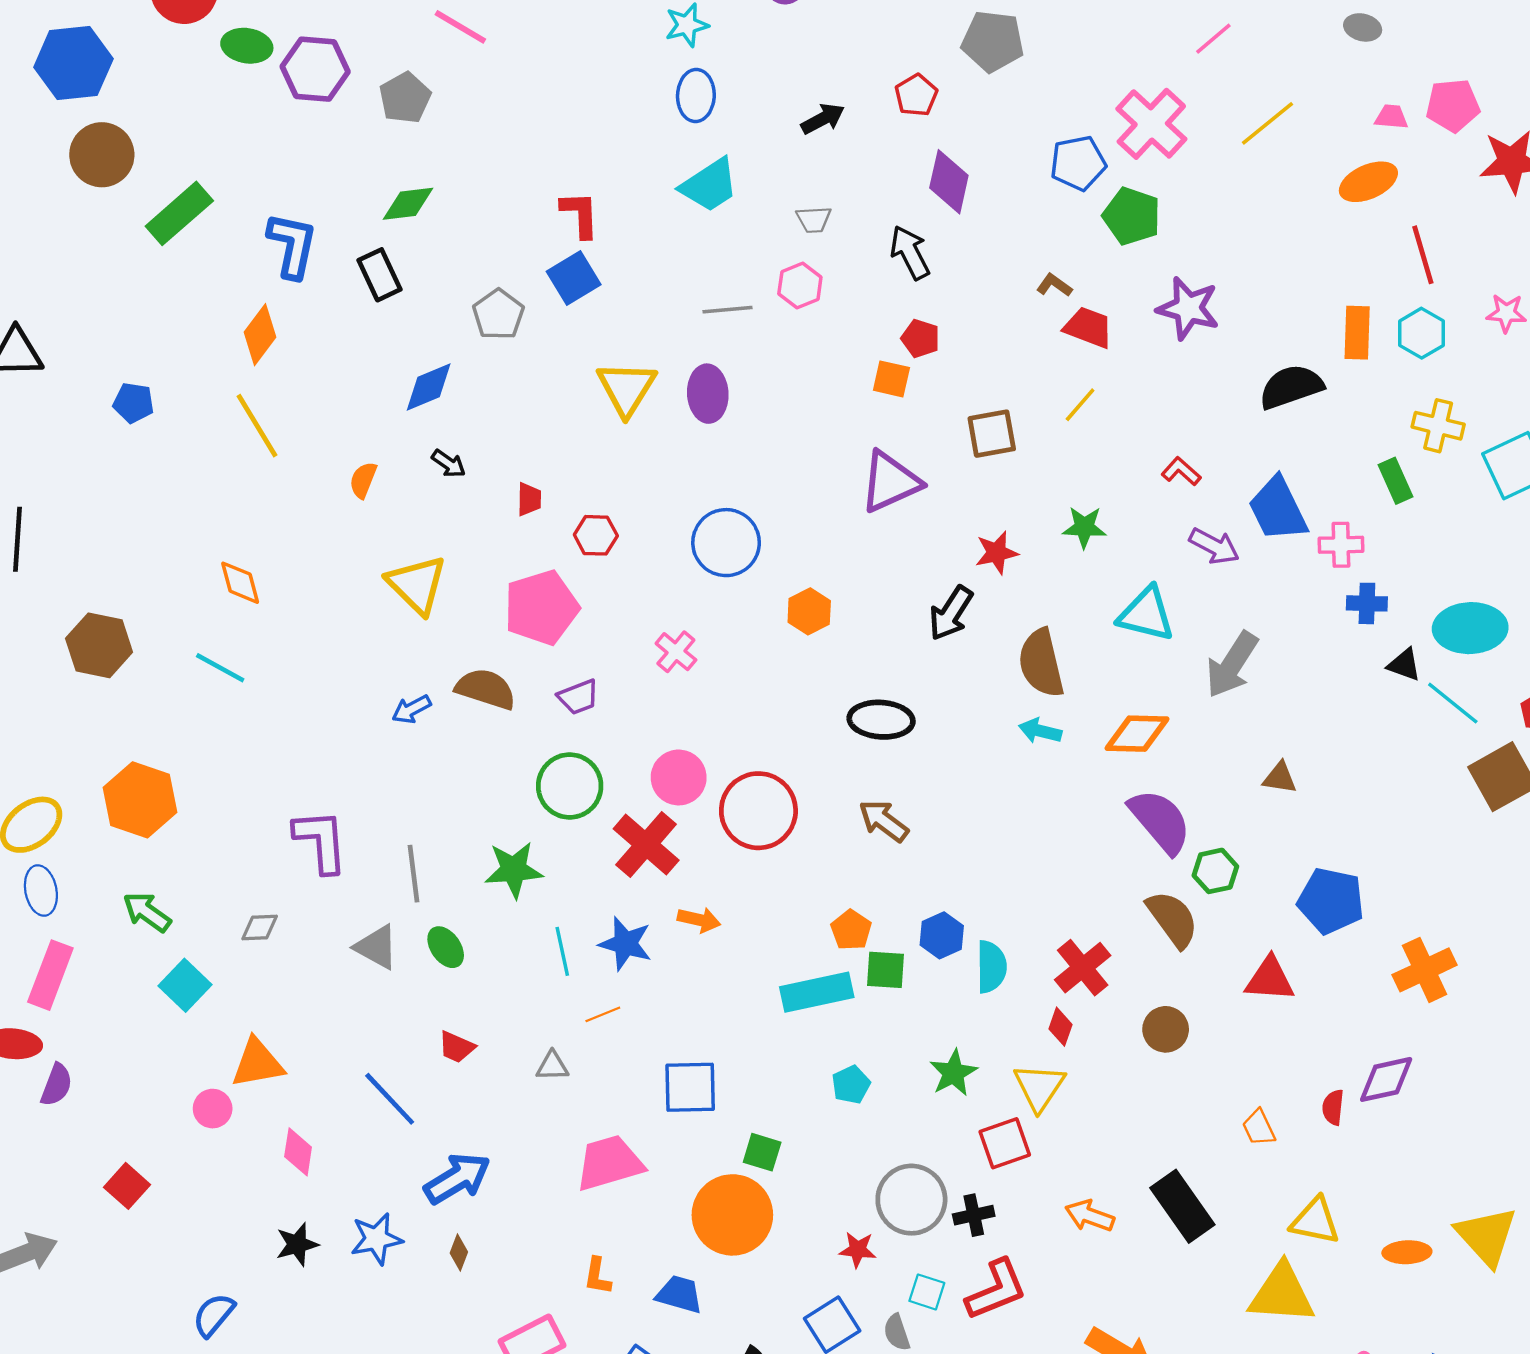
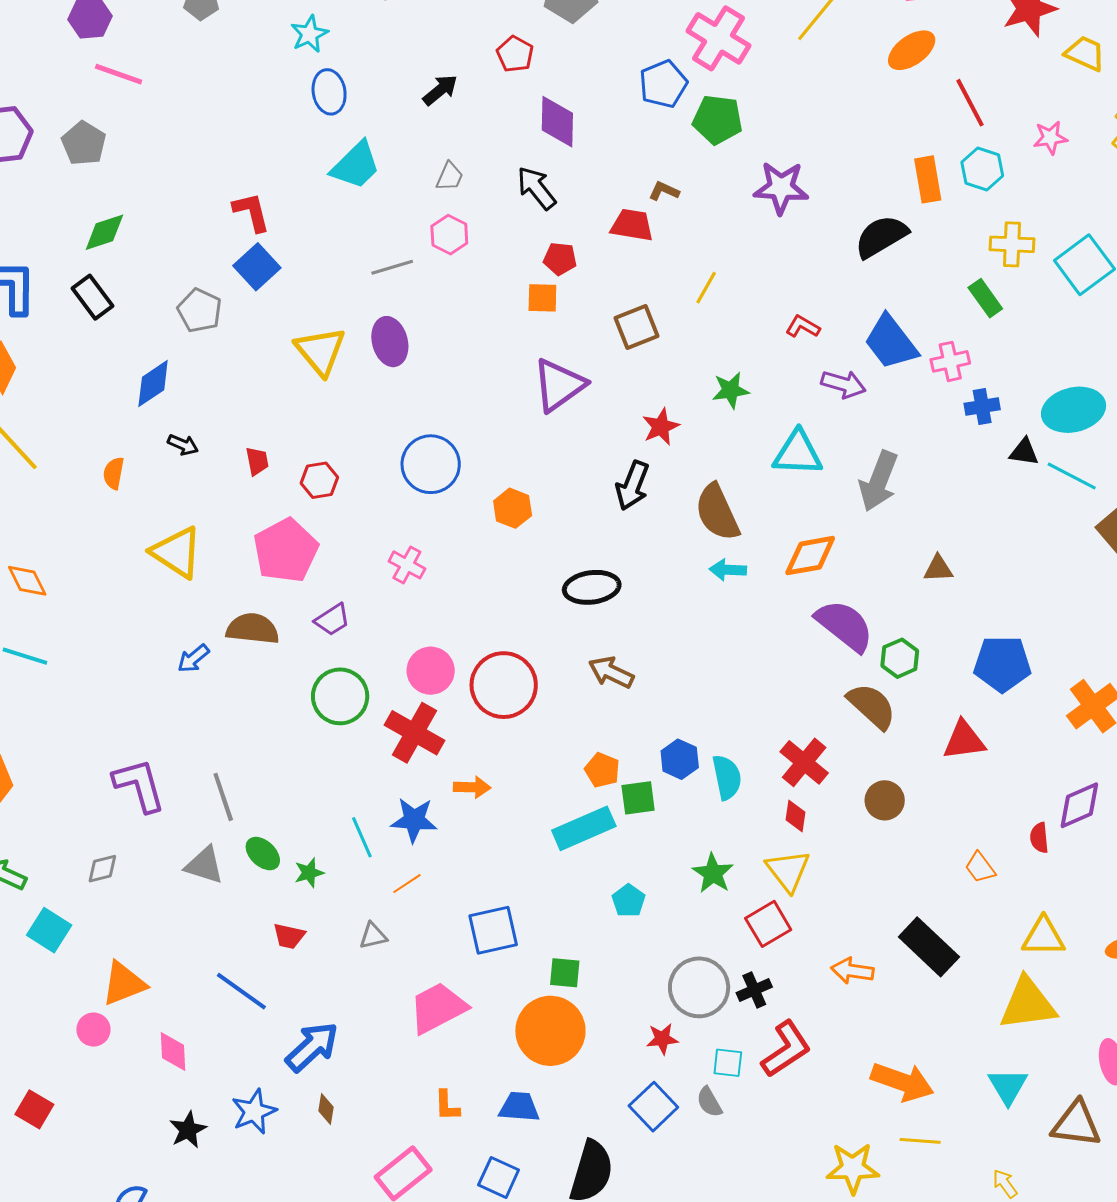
gray trapezoid: (814, 219) -> (450, 176), turned -52
red trapezoid: (1088, 327) -> (632, 225), moved
green star: (514, 870) -> (309, 873), moved, size x0.6

